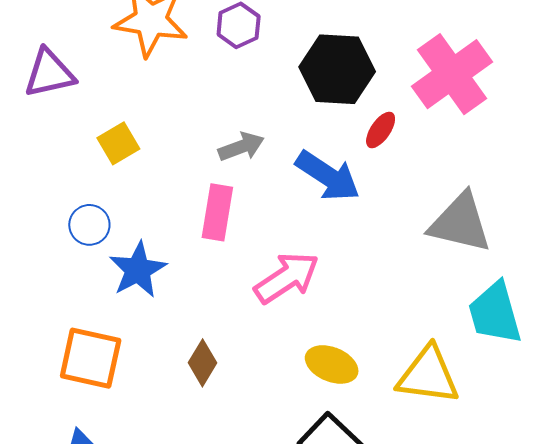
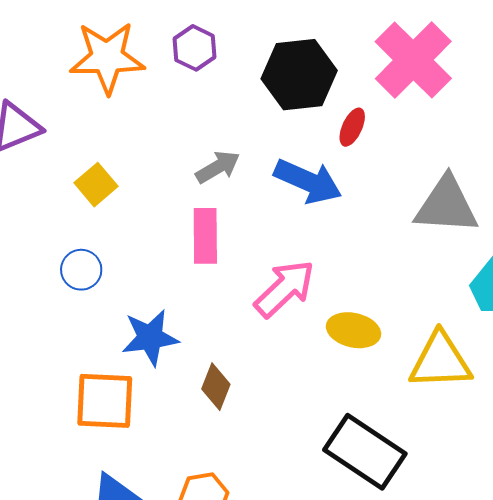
blue star: (138, 270) -> (150, 338), moved, turned 30
yellow ellipse: (332, 364) -> (354, 330), moved

